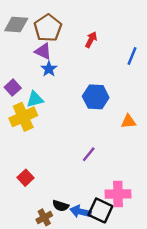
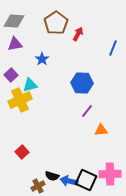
brown pentagon: (48, 28) -> (56, 23), moved
purple triangle: (43, 51) -> (15, 44), moved, turned -35
orange triangle: (128, 122) -> (101, 130), moved
purple line: (89, 154) -> (87, 111), moved
pink cross: (118, 194) -> (110, 174), moved

